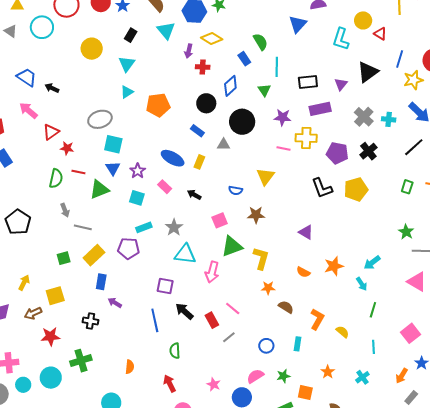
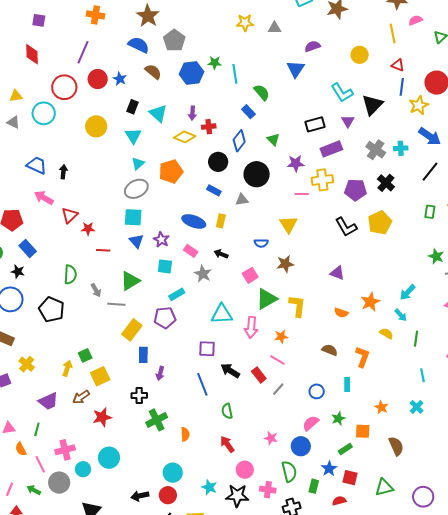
cyan triangle: (166, 30) -> (158, 113), moved
red triangle: (380, 34) -> (398, 65), moved
yellow diamond: (212, 38) -> (185, 137), moved
cyan L-shape: (341, 39) -> (342, 93), moved, turned -40
cyan line: (277, 67) -> (235, 74), moved
black arrow: (52, 88) -> (63, 172), turned 80
gray ellipse: (100, 119) -> (136, 189), moved
green semicircle: (56, 178) -> (70, 275), moved
green triangle: (99, 189) -> (130, 281), moved
gray star: (174, 227) -> (203, 274), moved
green square: (64, 258) -> (85, 355), moved
orange star: (268, 288) -> (281, 337), moved
purple arrow: (115, 303) -> (160, 373), turned -96
yellow semicircle: (342, 332) -> (386, 334), moved
green cross: (81, 361) -> (157, 420), moved

